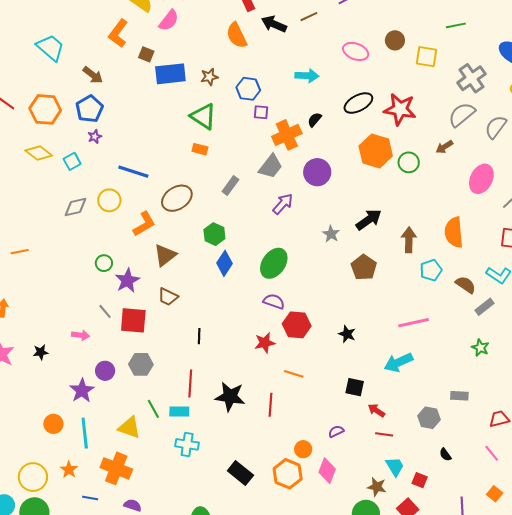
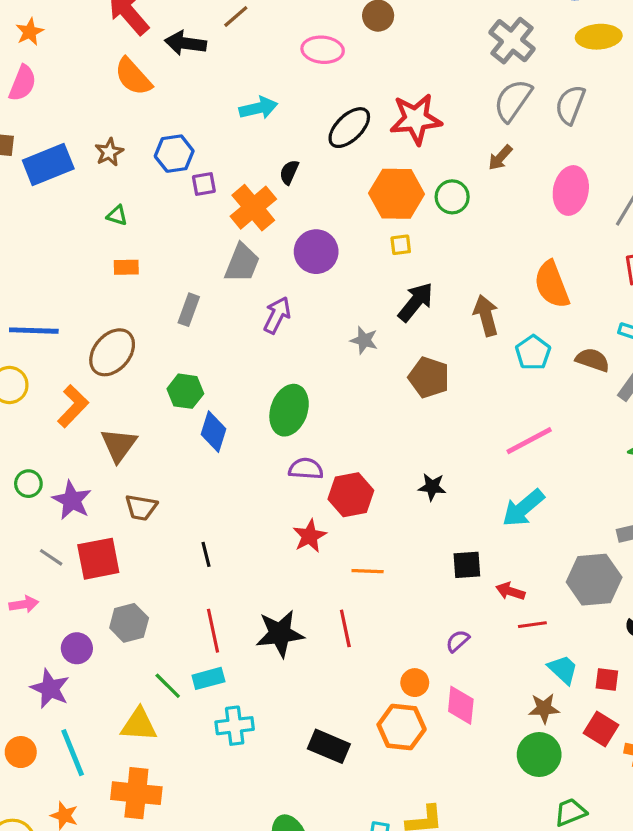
yellow square: (426, 57) -> (401, 245), moved, size x0.6
green triangle: (203, 116) -> (117, 215), size x0.5
gray hexagon: (429, 418) -> (594, 580), size x1.5

